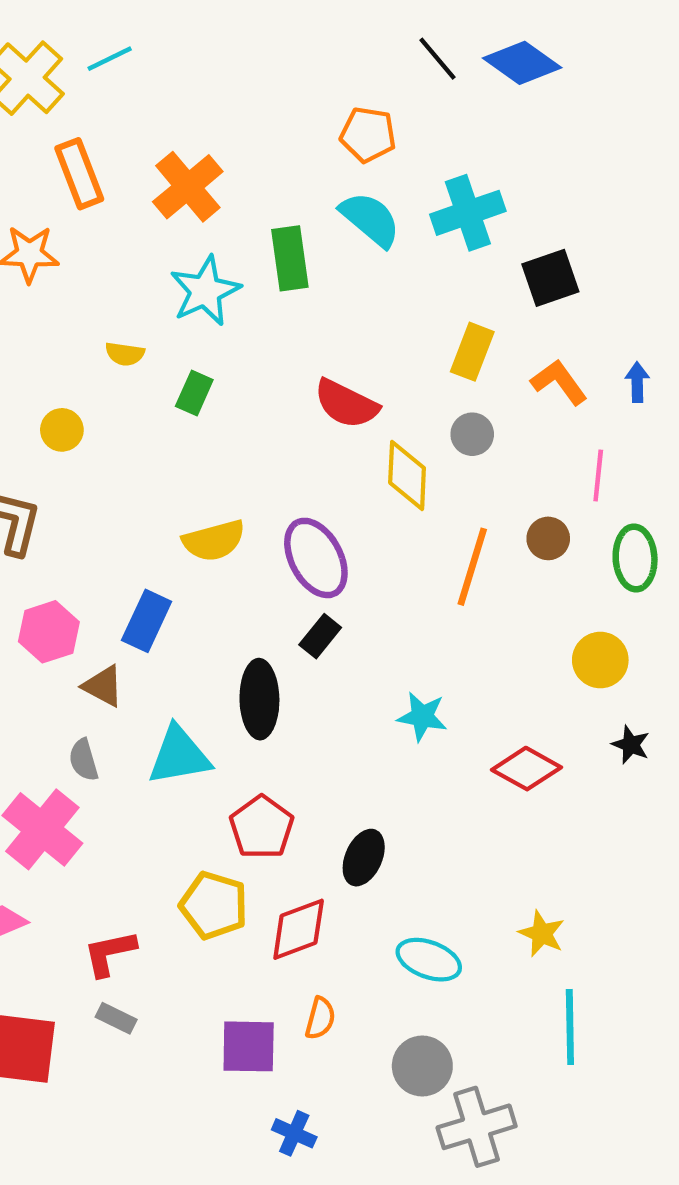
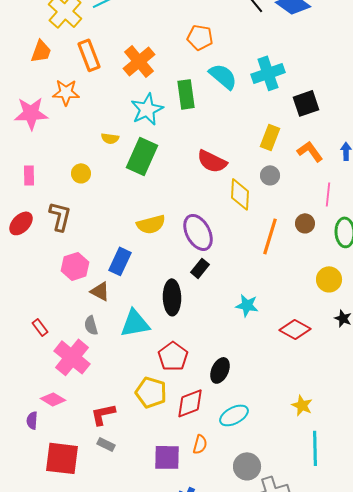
orange pentagon: (368, 135) -> (200, 37), moved
green rectangle: (194, 393) -> (142, 156), size x1.8
cyan ellipse: (429, 960) -> (234, 415), moved, turned -48

